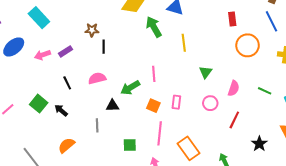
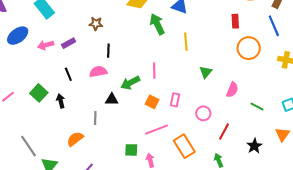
black line: (104, 47) -> (108, 51), moved
green line: (265, 91) -> (257, 107), moved
pink circle: (210, 103) -> (203, 113), moved
black arrow: (61, 110) -> (61, 101), turned 32
red line: (234, 120) -> (224, 132), moved
pink line: (160, 133) -> (157, 130), turned 60
orange semicircle: (66, 145) -> (75, 139), moved
green square: (130, 145) -> (131, 150), moved

